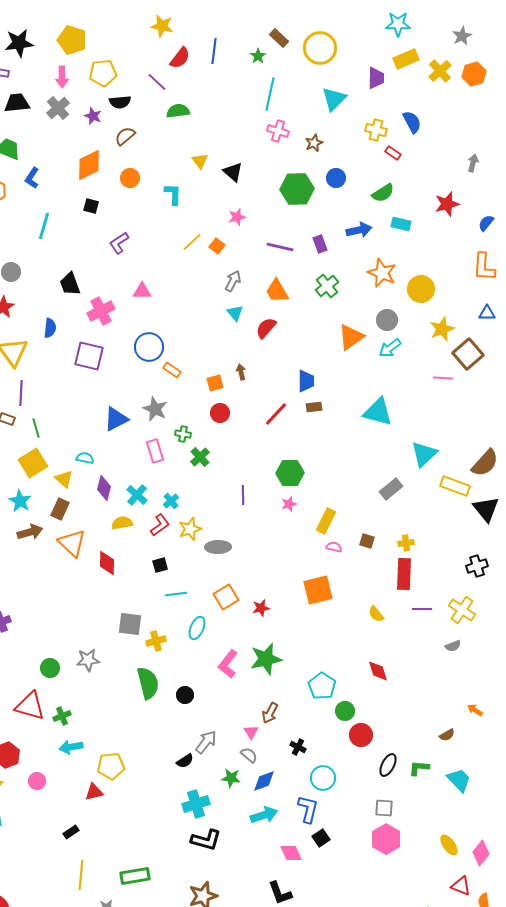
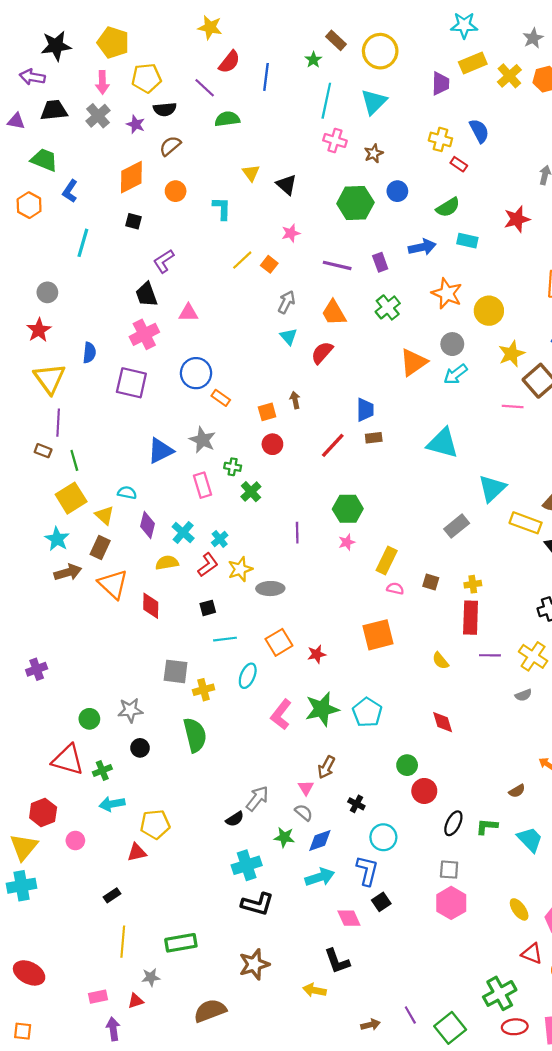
blue line: (214, 51) -> (266, 77), moved
cyan triangle: (334, 99) -> (374, 102), moved
black trapezoid: (70, 284) -> (146, 295), moved
cyan pentagon: (322, 686) -> (367, 712), moved
black circle: (185, 695) -> (140, 748), moved

